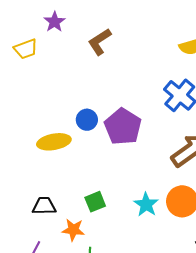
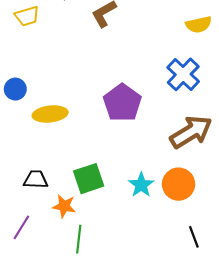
blue circle: (87, 120) -> (15, 89), moved
green square: (95, 202) -> (89, 179), size x1.4

